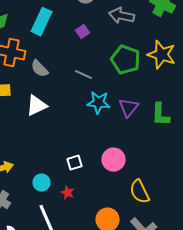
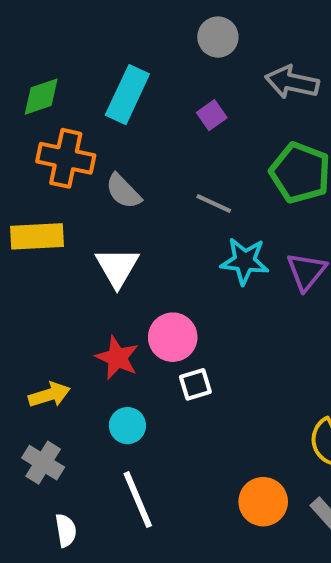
white triangle: (36, 106) -> (117, 267), turned -35
pink circle: (114, 160) -> (173, 337), moved
red star: (68, 193) -> (117, 358), moved, size x1.5

